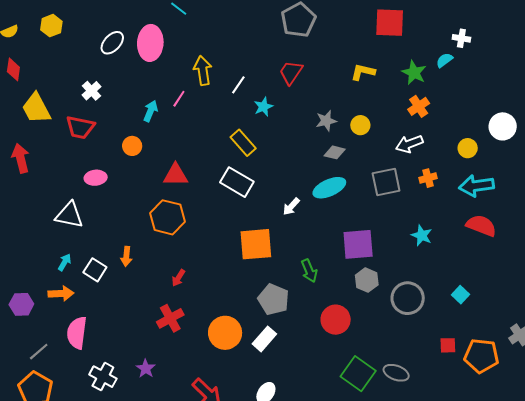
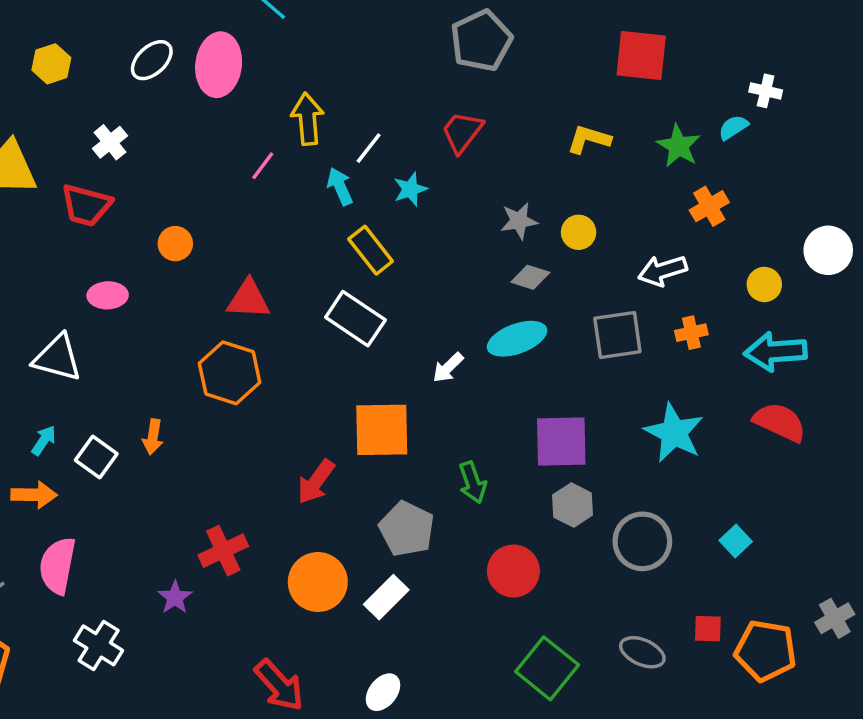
yellow hexagon: (51, 26) -> (51, 64), moved
orange cross: (419, 106) -> (709, 206), moved
cyan arrow: (151, 111) -> (340, 186), moved, turned -50
cyan star: (422, 235) -> (674, 433), size x1.6
red arrow: (178, 278) -> (316, 482), moved, size x1.5
purple star: (146, 369) -> (175, 597), moved
gray ellipse: (396, 373) -> (642, 652), moved

